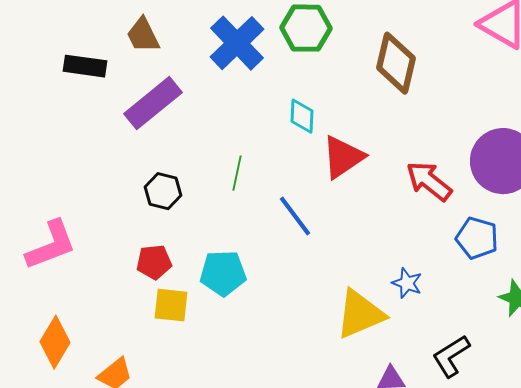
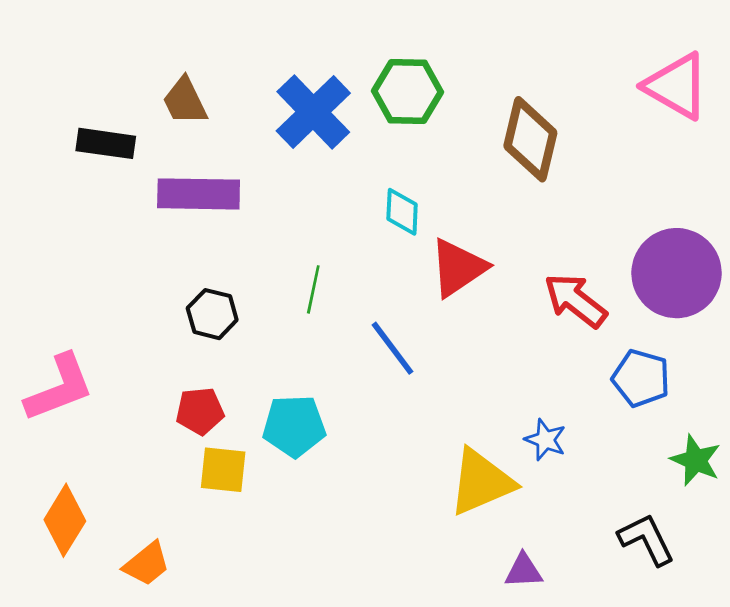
purple rectangle: (153, 103) -> (199, 194), turned 40
black L-shape: (451, 356) -> (646, 539), moved, turned 96

